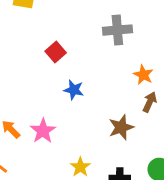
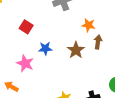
brown star: (121, 127) -> (76, 50), moved
pink star: (43, 131) -> (25, 63), moved

